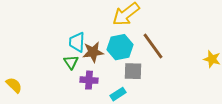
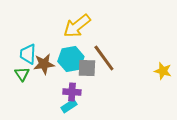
gray square: (133, 71) -> (87, 68), moved
purple cross: (89, 80) -> (72, 92), moved

